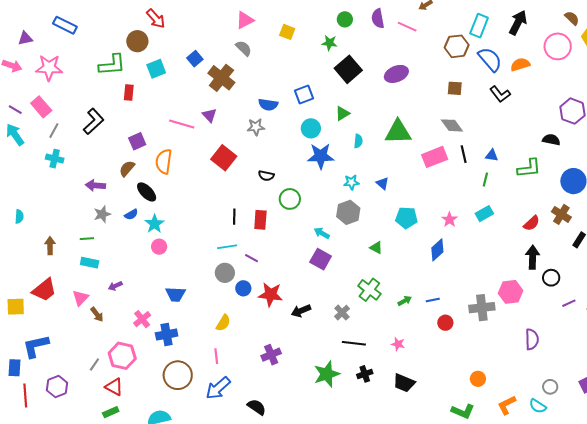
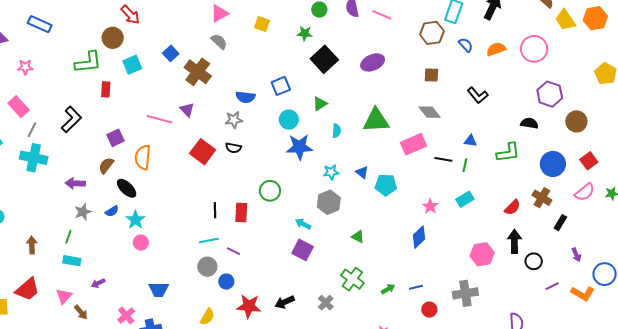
pink circle: (558, 46) -> (534, 49), moved
blue semicircle: (490, 59) -> (466, 45), size x0.6
pink star: (49, 68) -> (25, 67), size x0.6
black L-shape: (500, 94) -> (478, 95), moved
black line: (464, 154) -> (443, 159), moved, turned -66
cyan cross: (55, 159) -> (34, 158), size x1.5
black semicircle: (266, 176) -> (233, 148), moved
cyan pentagon: (406, 218) -> (386, 185), moved
green line: (87, 239) -> (68, 237), turned -64
pink hexagon: (511, 292) -> (482, 254), moved
red star: (270, 295) -> (249, 306), moved

